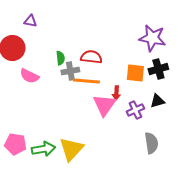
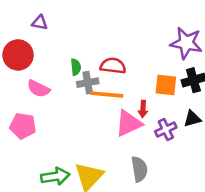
pink triangle: (104, 105) -> (129, 123), turned 30
gray semicircle: (151, 143) -> (139, 169), moved
pink pentagon: (15, 144) -> (23, 126), moved

